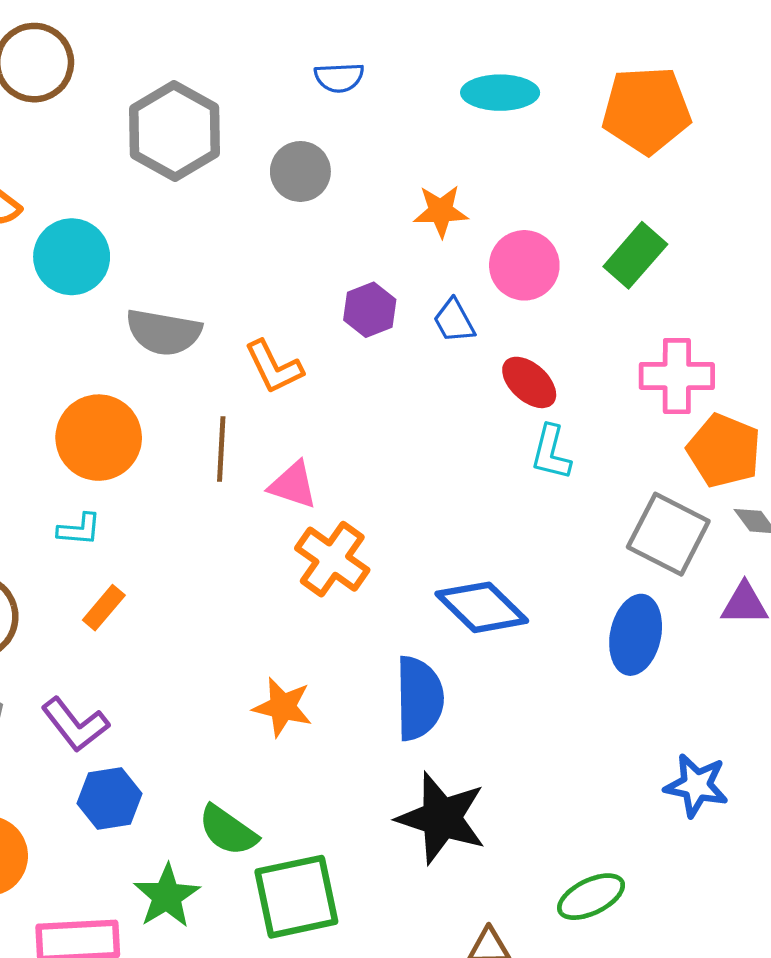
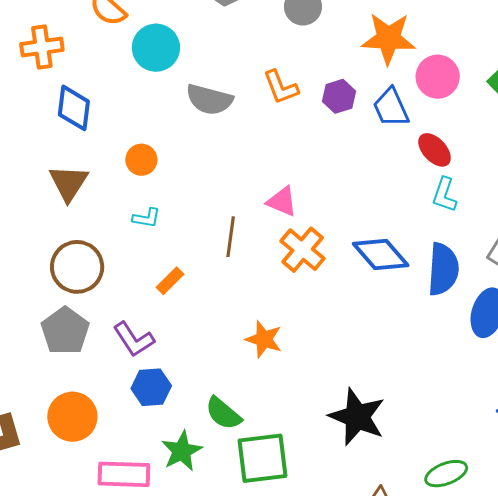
orange star: (441, 211) -> (388, 39), size x1.6
blue trapezoid: (454, 321) -> (391, 108), size x1.4
orange L-shape: (274, 367) -> (281, 87), moved
orange circle: (99, 438) -> (141, 160), moved, size x0.6
brown line: (221, 449) -> (231, 237), moved
blue diamond: (482, 607) -> (381, 254), moved
orange rectangle: (104, 608) -> (170, 281), moved
blue semicircle: (419, 698) -> (443, 269), moved

